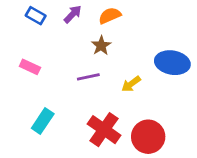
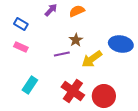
blue rectangle: (36, 16) -> (21, 24), moved
brown star: (101, 46) -> (76, 40), moved
yellow arrow: (131, 84) -> (92, 59), size x1.5

